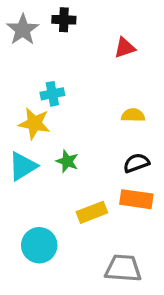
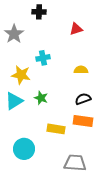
gray star: (23, 30) -> (14, 34), moved
cyan cross: (52, 94) -> (43, 58), moved
yellow rectangle: (92, 212) -> (56, 129), turned 30

